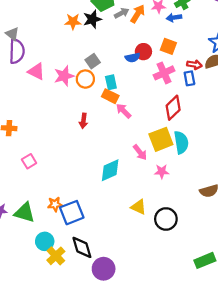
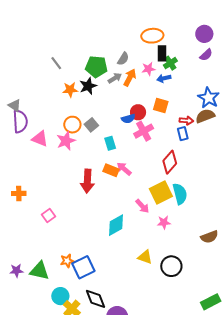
pink cross: (164, 73) -> (144, 131), moved
orange circle: (85, 79) -> (72, 125), moved
orange rectangle: (110, 96) -> (111, 170), moved
red arrow: (83, 121) -> (87, 181), size x1.6
pink square: (29, 161) -> (49, 215), moved

